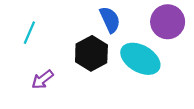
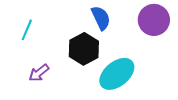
cyan ellipse: (140, 59) -> (117, 74), moved, turned -69

